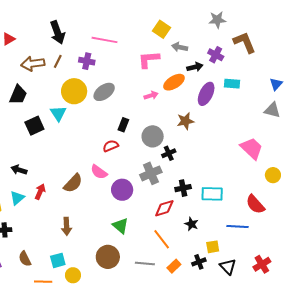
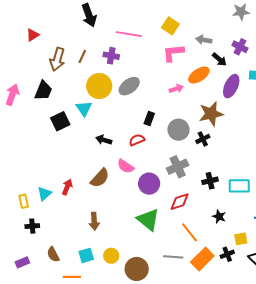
yellow square: (161, 29) -> (170, 26), moved
black arrow: (57, 32) -> (89, 15), moved
brown arrow: (33, 64) -> (57, 59), turned -65
black arrow: (195, 67) -> (219, 59), turned 56
brown star: (185, 121) -> (211, 114), size x1.4
black cross: (169, 153) -> (203, 139), moved
black arrow: (19, 170) -> (104, 140), moved
red diamond: (164, 208) -> (180, 202), moved
green triangle: (120, 226) -> (148, 220), size x1.4
brown circle: (108, 257) -> (137, 269), moved
orange rectangle: (174, 266) -> (202, 259), size x1.6
yellow circle: (73, 275) -> (111, 256), moved

